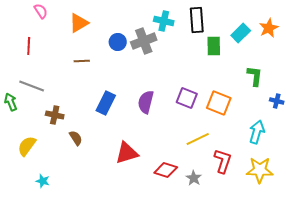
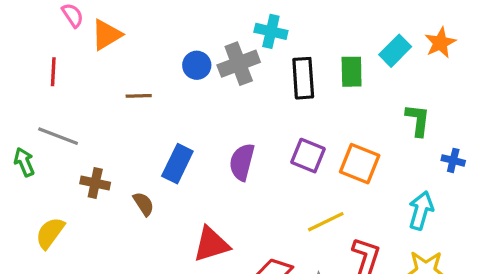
black rectangle: (197, 20) -> (303, 78), moved
orange triangle: (79, 23) -> (106, 35), moved
brown semicircle: (76, 138) -> (144, 204), moved

